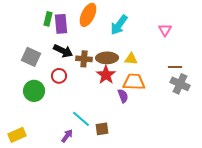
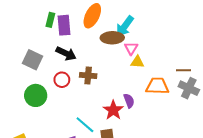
pink triangle: (165, 30) -> (131, 48), moved
brown ellipse: (107, 58) -> (112, 38), moved
brown cross: (84, 59) -> (88, 76), moved
red star: (106, 75) -> (113, 110), moved
orange trapezoid: (134, 82) -> (157, 86), moved

